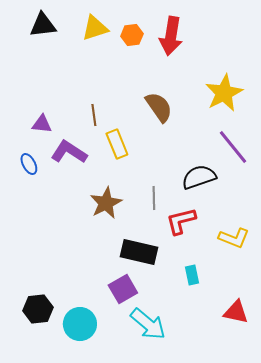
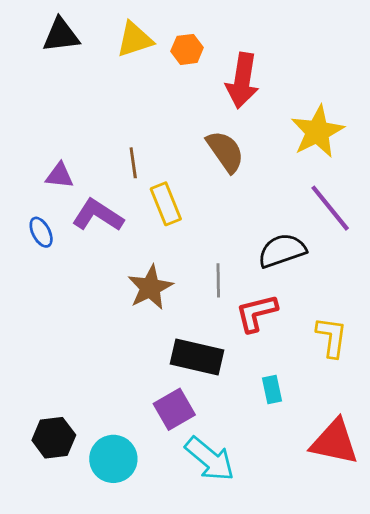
red arrow: (171, 36) -> (242, 81), moved
yellow L-shape: (234, 238) -> (332, 337), turned -104
red triangle: (236, 312) -> (334, 442), size x1.4

